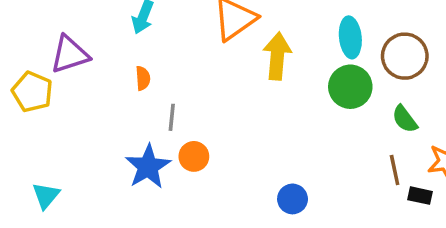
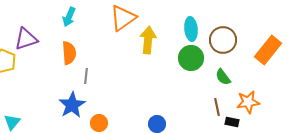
orange semicircle: (143, 78) -> (69, 53), size x1.6
orange circle: (194, 156) -> (99, 123), moved

